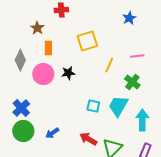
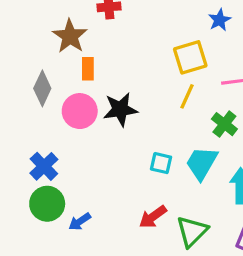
brown star: (37, 28) -> (70, 36), size x1.5
yellow square: (87, 41) -> (190, 57), moved
black star: (68, 73) -> (120, 109), size x1.5
blue arrow: (52, 133) -> (80, 222), moved
red arrow: (88, 139) -> (153, 217), turned -66

